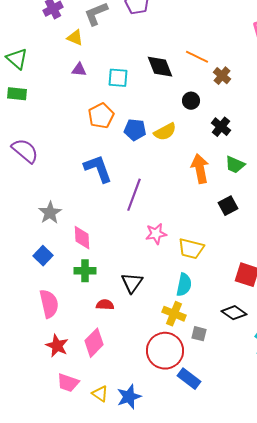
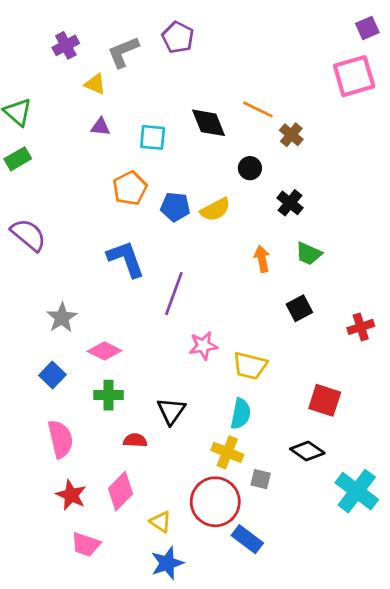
green rectangle: (17, 94) -> (18, 159), turned -36
orange arrow: (200, 169) -> (262, 259), size x0.7
pink diamond: (82, 238) -> (104, 351), turned -60
yellow triangle: (100, 394) -> (161, 522), moved

